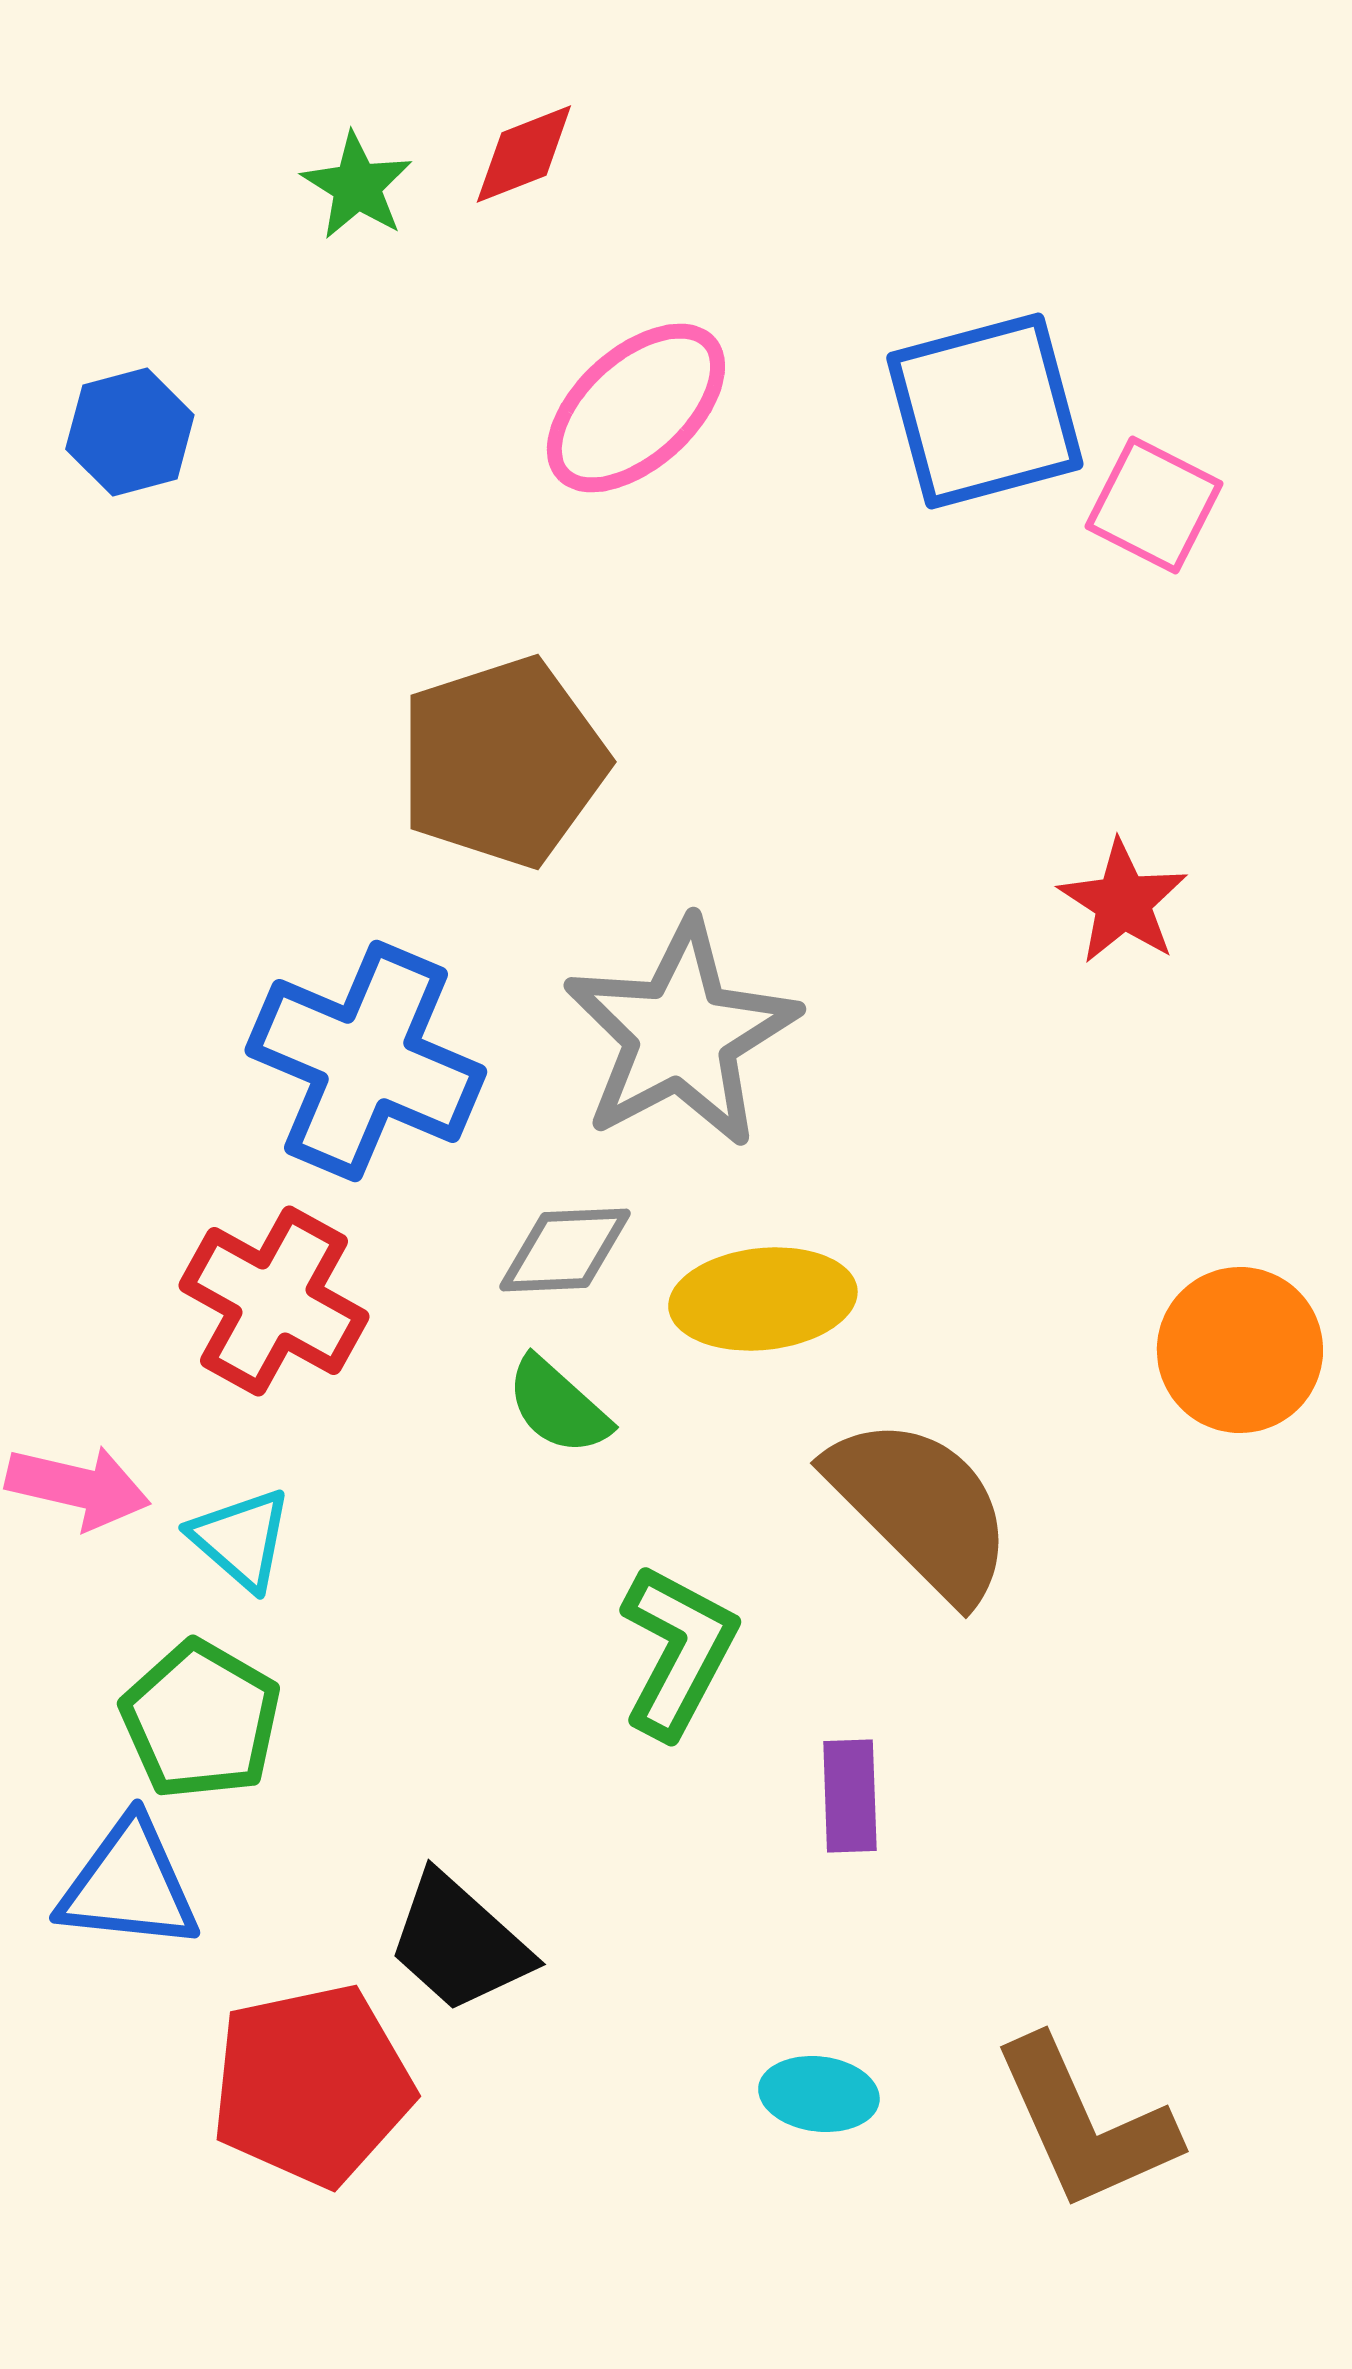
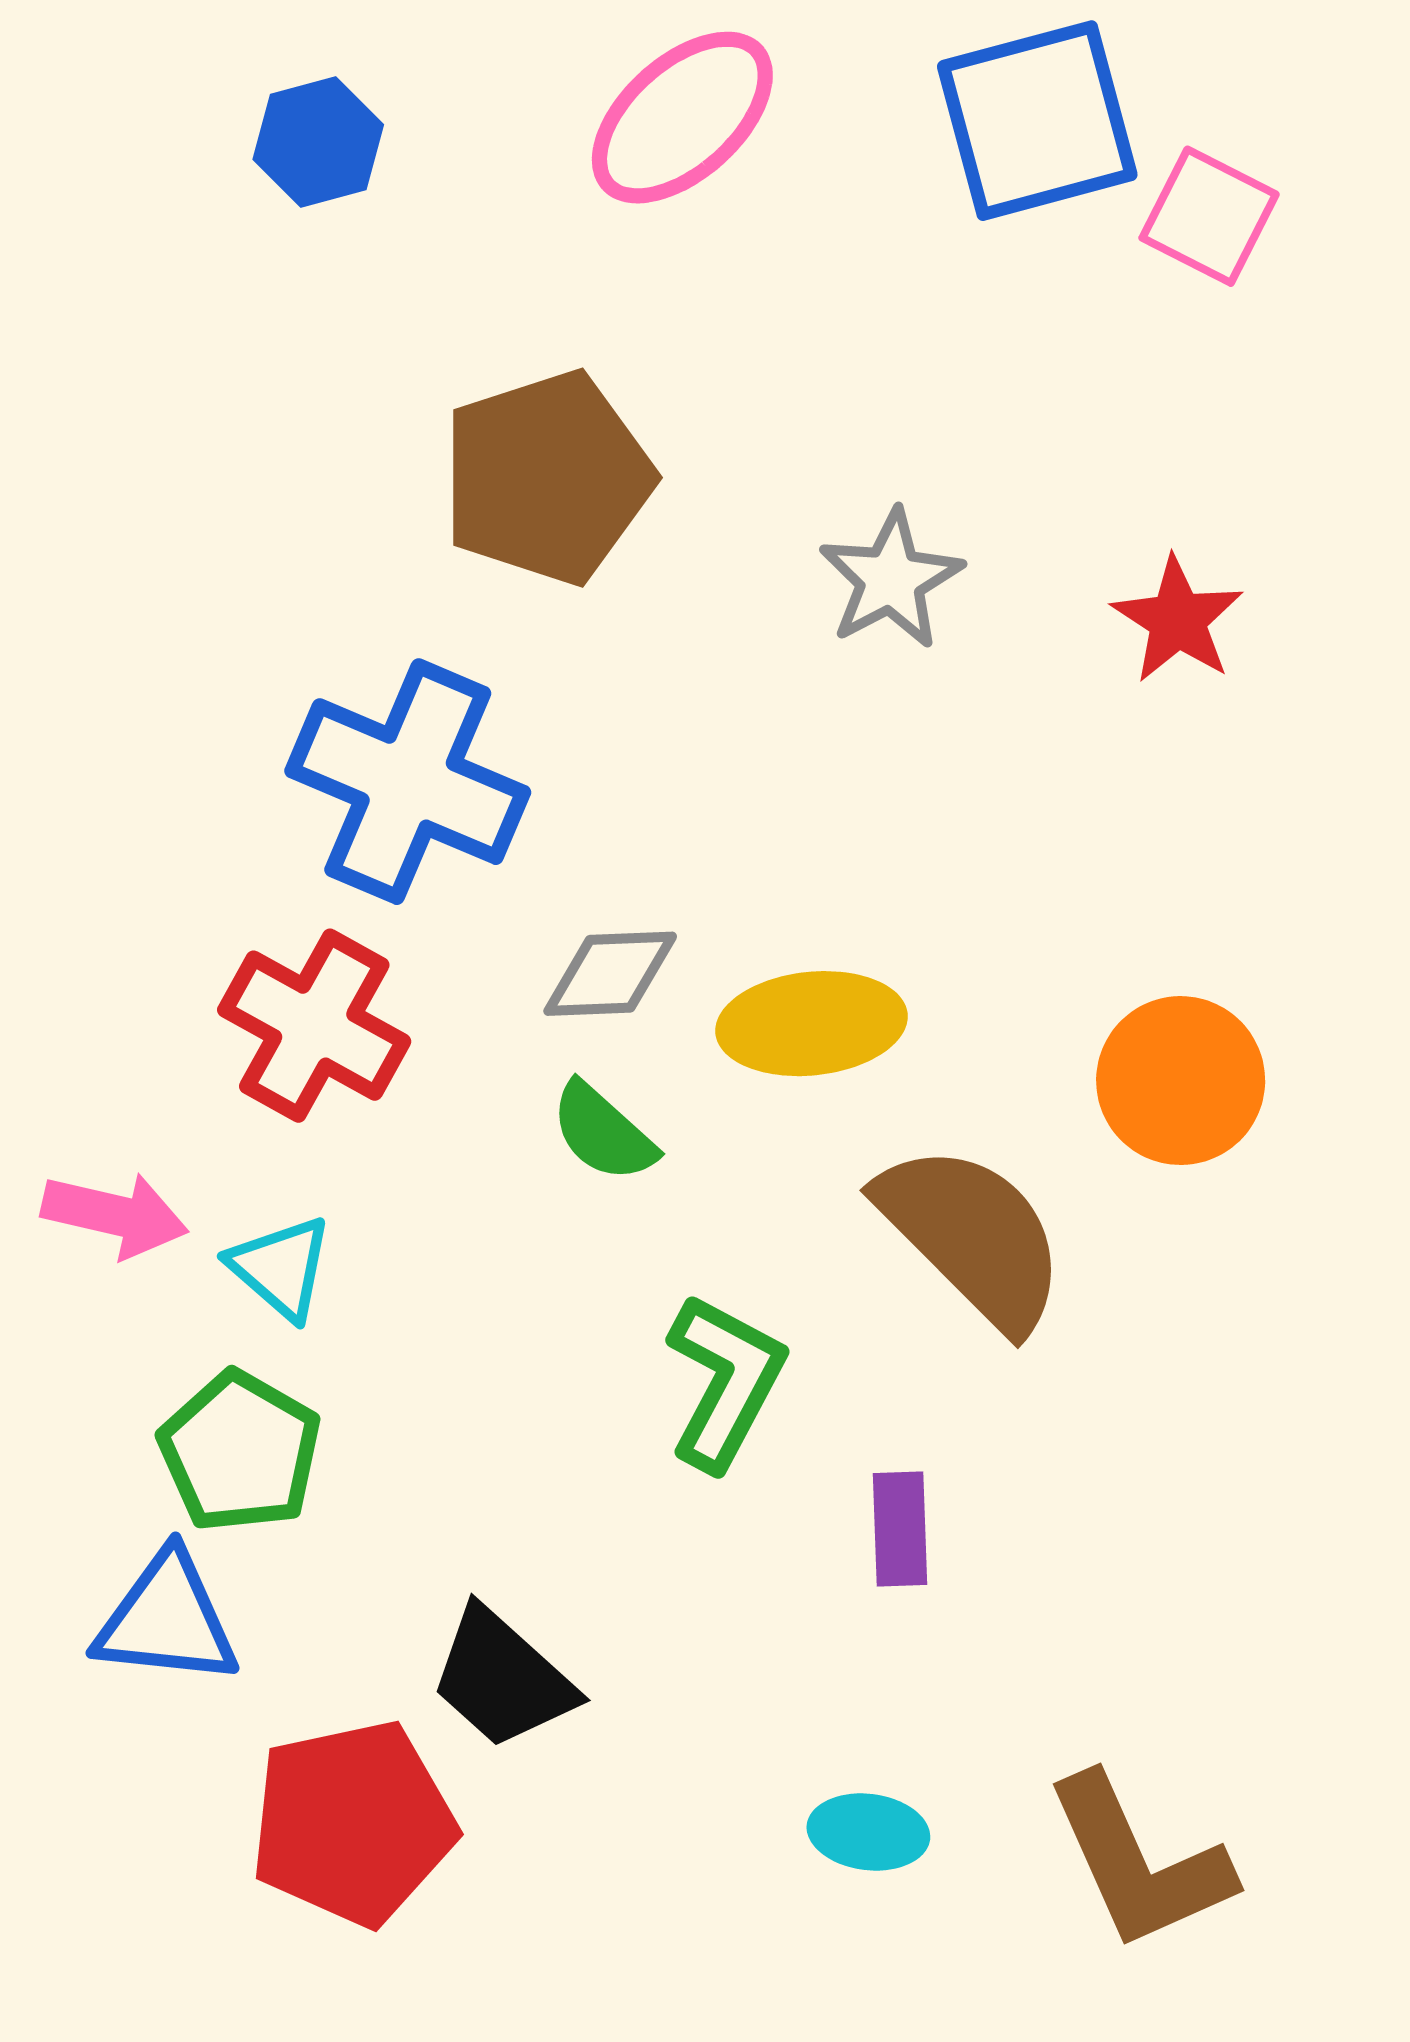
blue hexagon: (130, 432) -> (318, 142), moved
gray star: (681, 1034) -> (891, 579), moved, size x0.6
orange circle: (1240, 1350) -> (1181, 1081), moved

